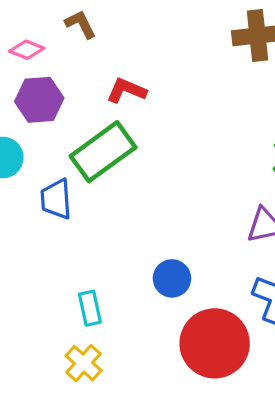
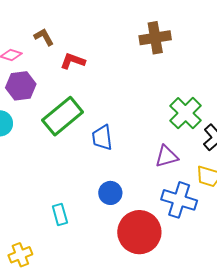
red L-shape: (126, 90) -> (73, 61), moved
blue trapezoid: (56, 199) -> (102, 138), moved
yellow cross: (84, 363) -> (20, 255), moved, turned 30

